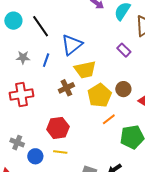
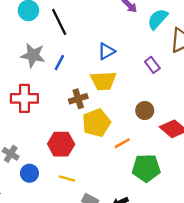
blue triangle: (72, 45) -> (106, 51), moved, size x0.7
gray star: (23, 57) -> (33, 55), size x1.5
yellow pentagon: (100, 95) -> (96, 123), moved
yellow line: (60, 152) -> (67, 178), moved

